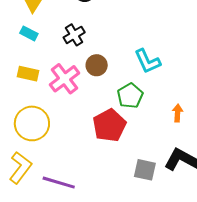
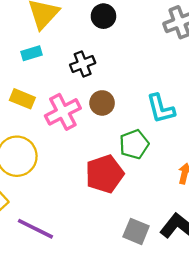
cyan rectangle: (29, 33) -> (31, 53), turned -54

